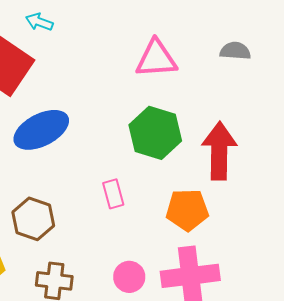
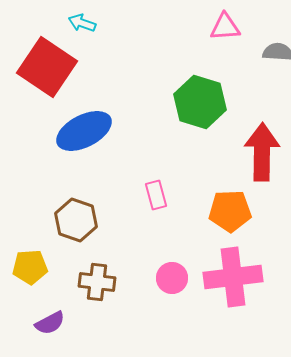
pink triangle: (156, 59) -> (225, 27), moved, size x0.7
green hexagon: (155, 133) -> (200, 102), moved

